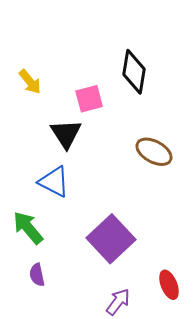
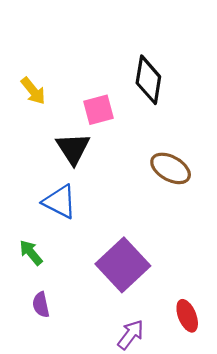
green arrow: (28, 228) -> (31, 253), size x0.7

